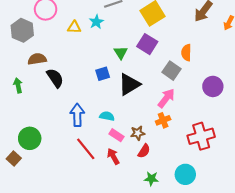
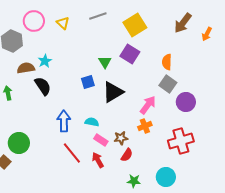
cyan star: (96, 22) -> (45, 61), moved
yellow triangle: (74, 27) -> (63, 23), moved, turned 40
gray square: (172, 71) -> (168, 84), moved
purple circle: (213, 86) -> (186, 102), moved

